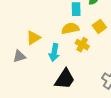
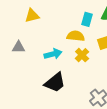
yellow triangle: (33, 38) -> (32, 16), moved
cyan arrow: (54, 52) -> (53, 54), turned -132

